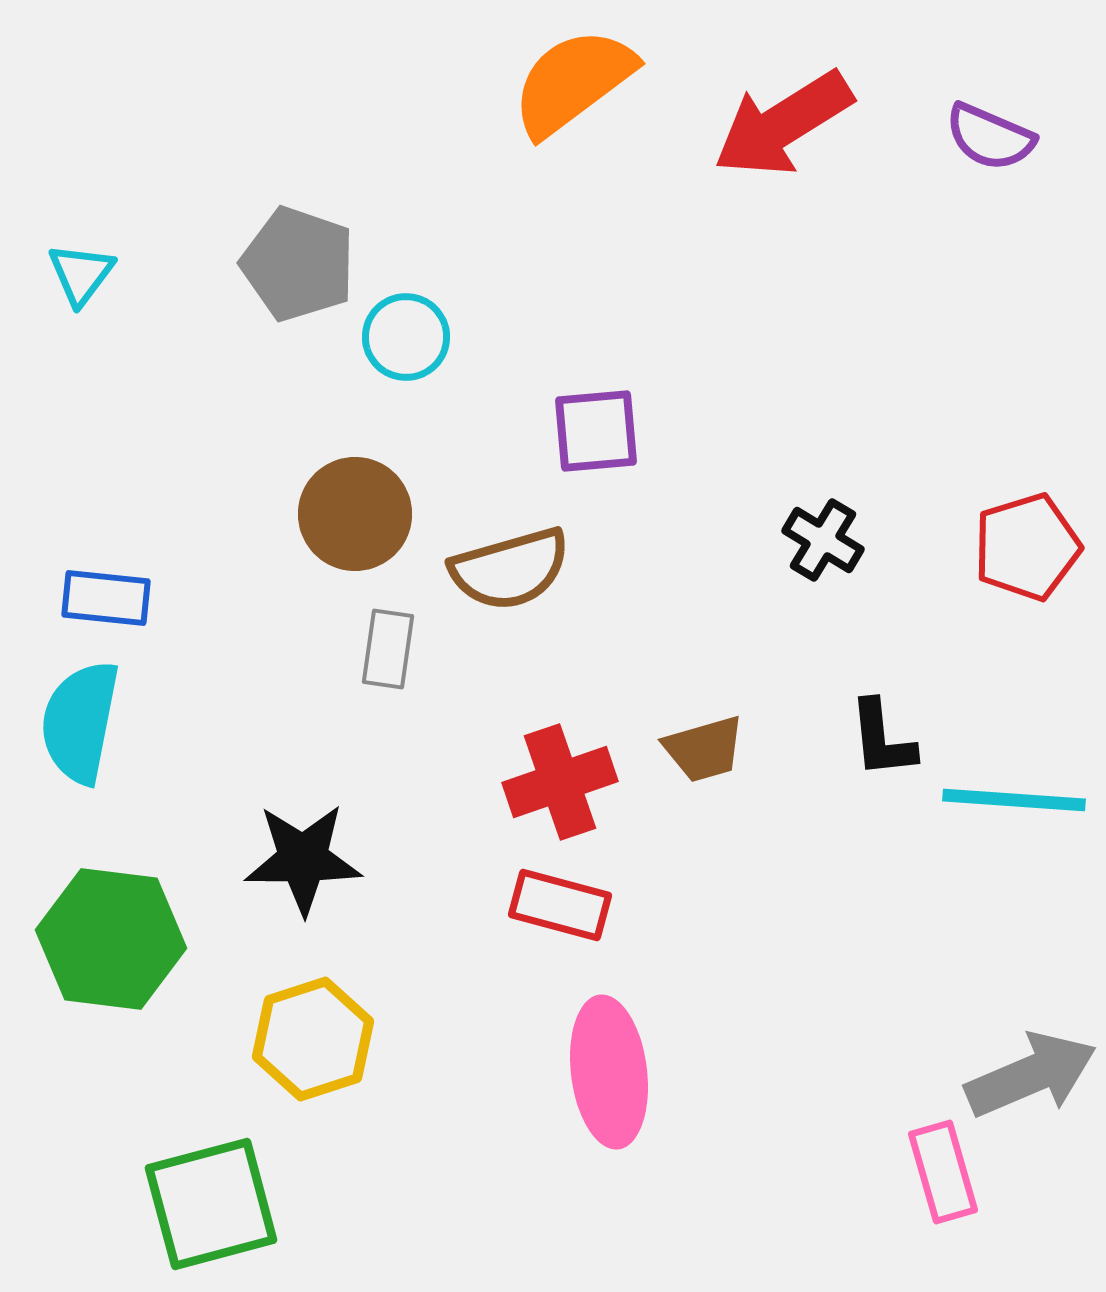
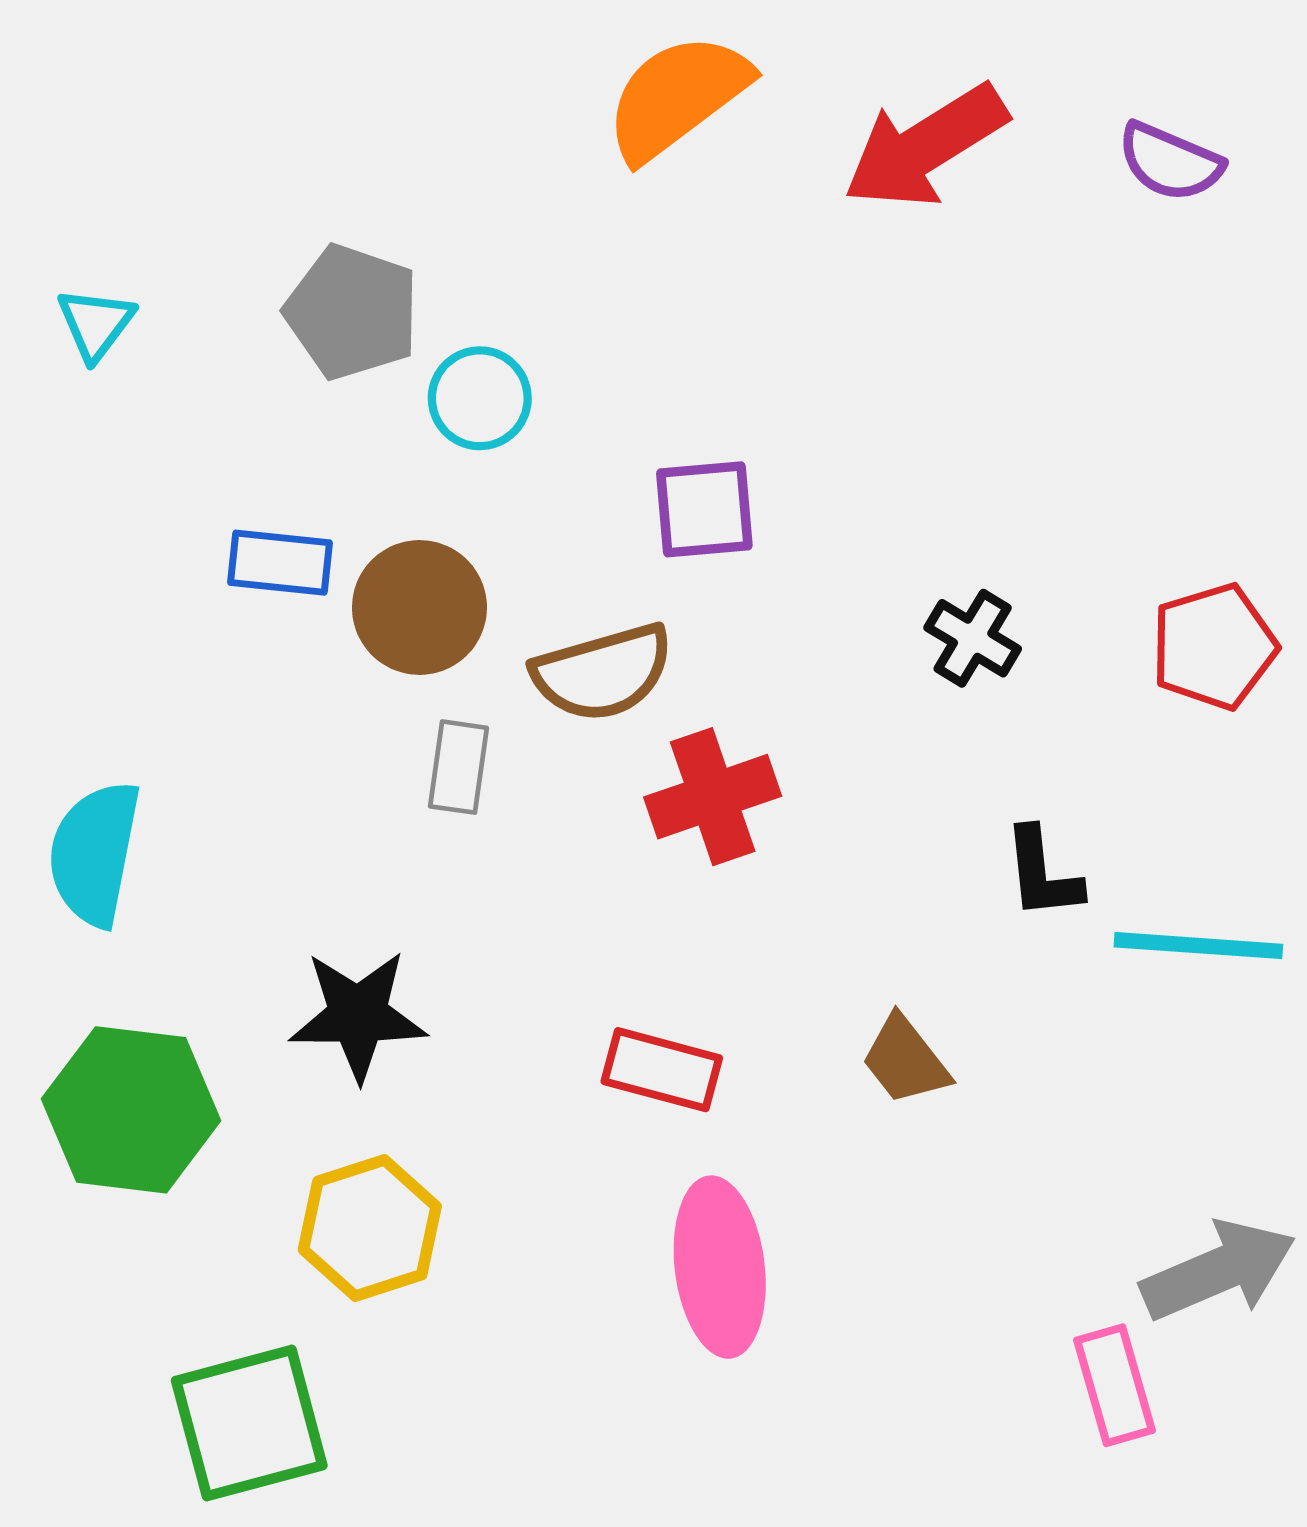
blue rectangle: (106, 598) -> (280, 563), moved
brown trapezoid: (704, 749) -> (905, 1060), moved, turned 68
red cross: (560, 782) -> (713, 797), moved

